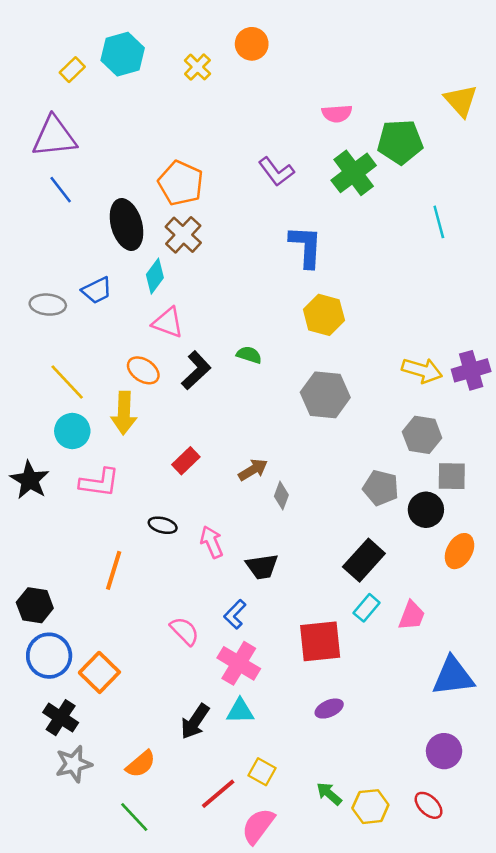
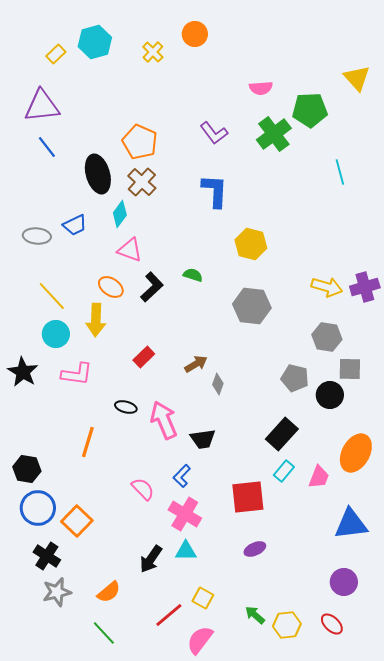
blue L-shape: (306, 246) -> (215, 191), moved
pink arrow: (212, 542) -> (164, 420), size x1.5
orange ellipse: (459, 551) -> (356, 453), moved, size x1.4

